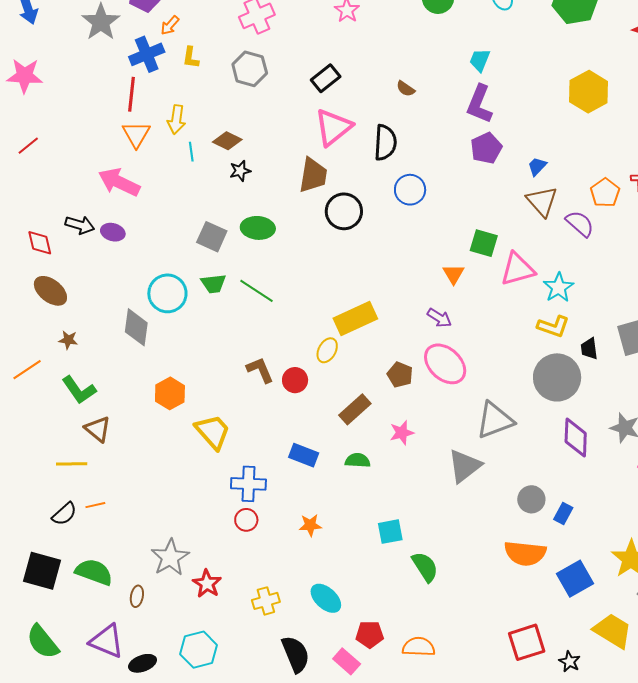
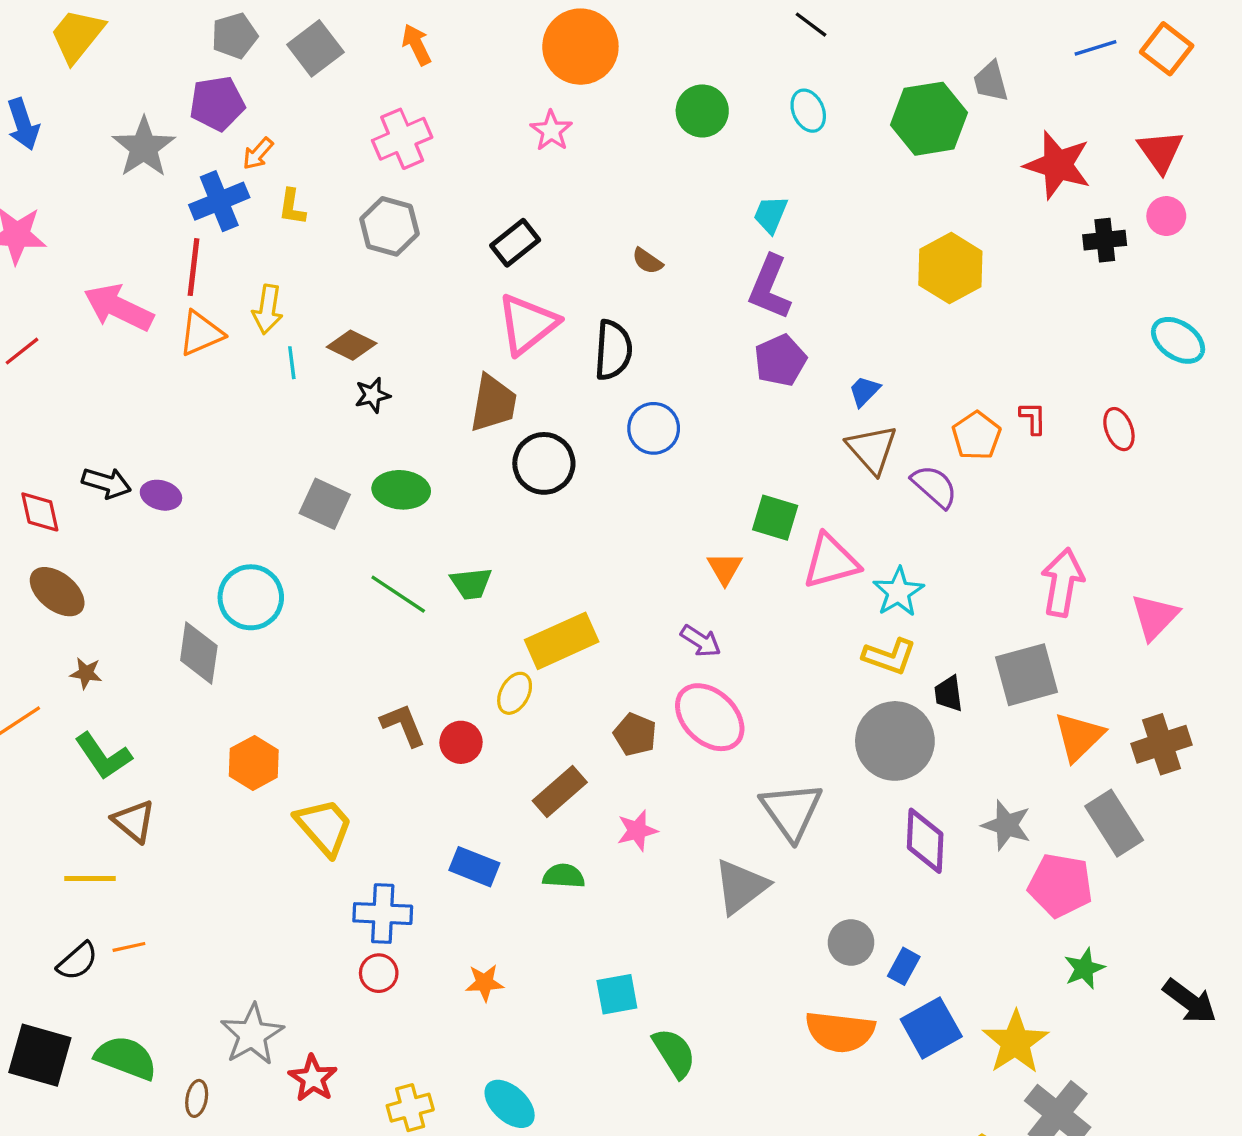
orange triangle: (136, 134) -> (201, 333), turned 36
pink arrow: (119, 182) -> (119, 308), moved
green trapezoid: (214, 284) -> (471, 583), moved
gray triangle: (495, 420) -> (791, 811), turned -45
blue square: (575, 579) -> (931, 1028), moved

